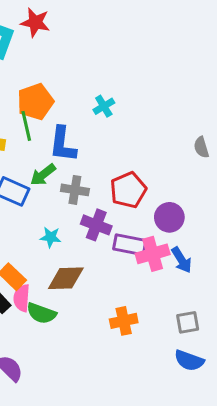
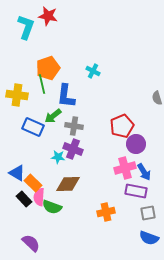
cyan cross: (104, 106) -> (93, 71), turned -32
red pentagon: (128, 190) -> (122, 126), moved
purple cross: (96, 225) -> (73, 149), moved
purple rectangle: (130, 245) -> (136, 191), moved

